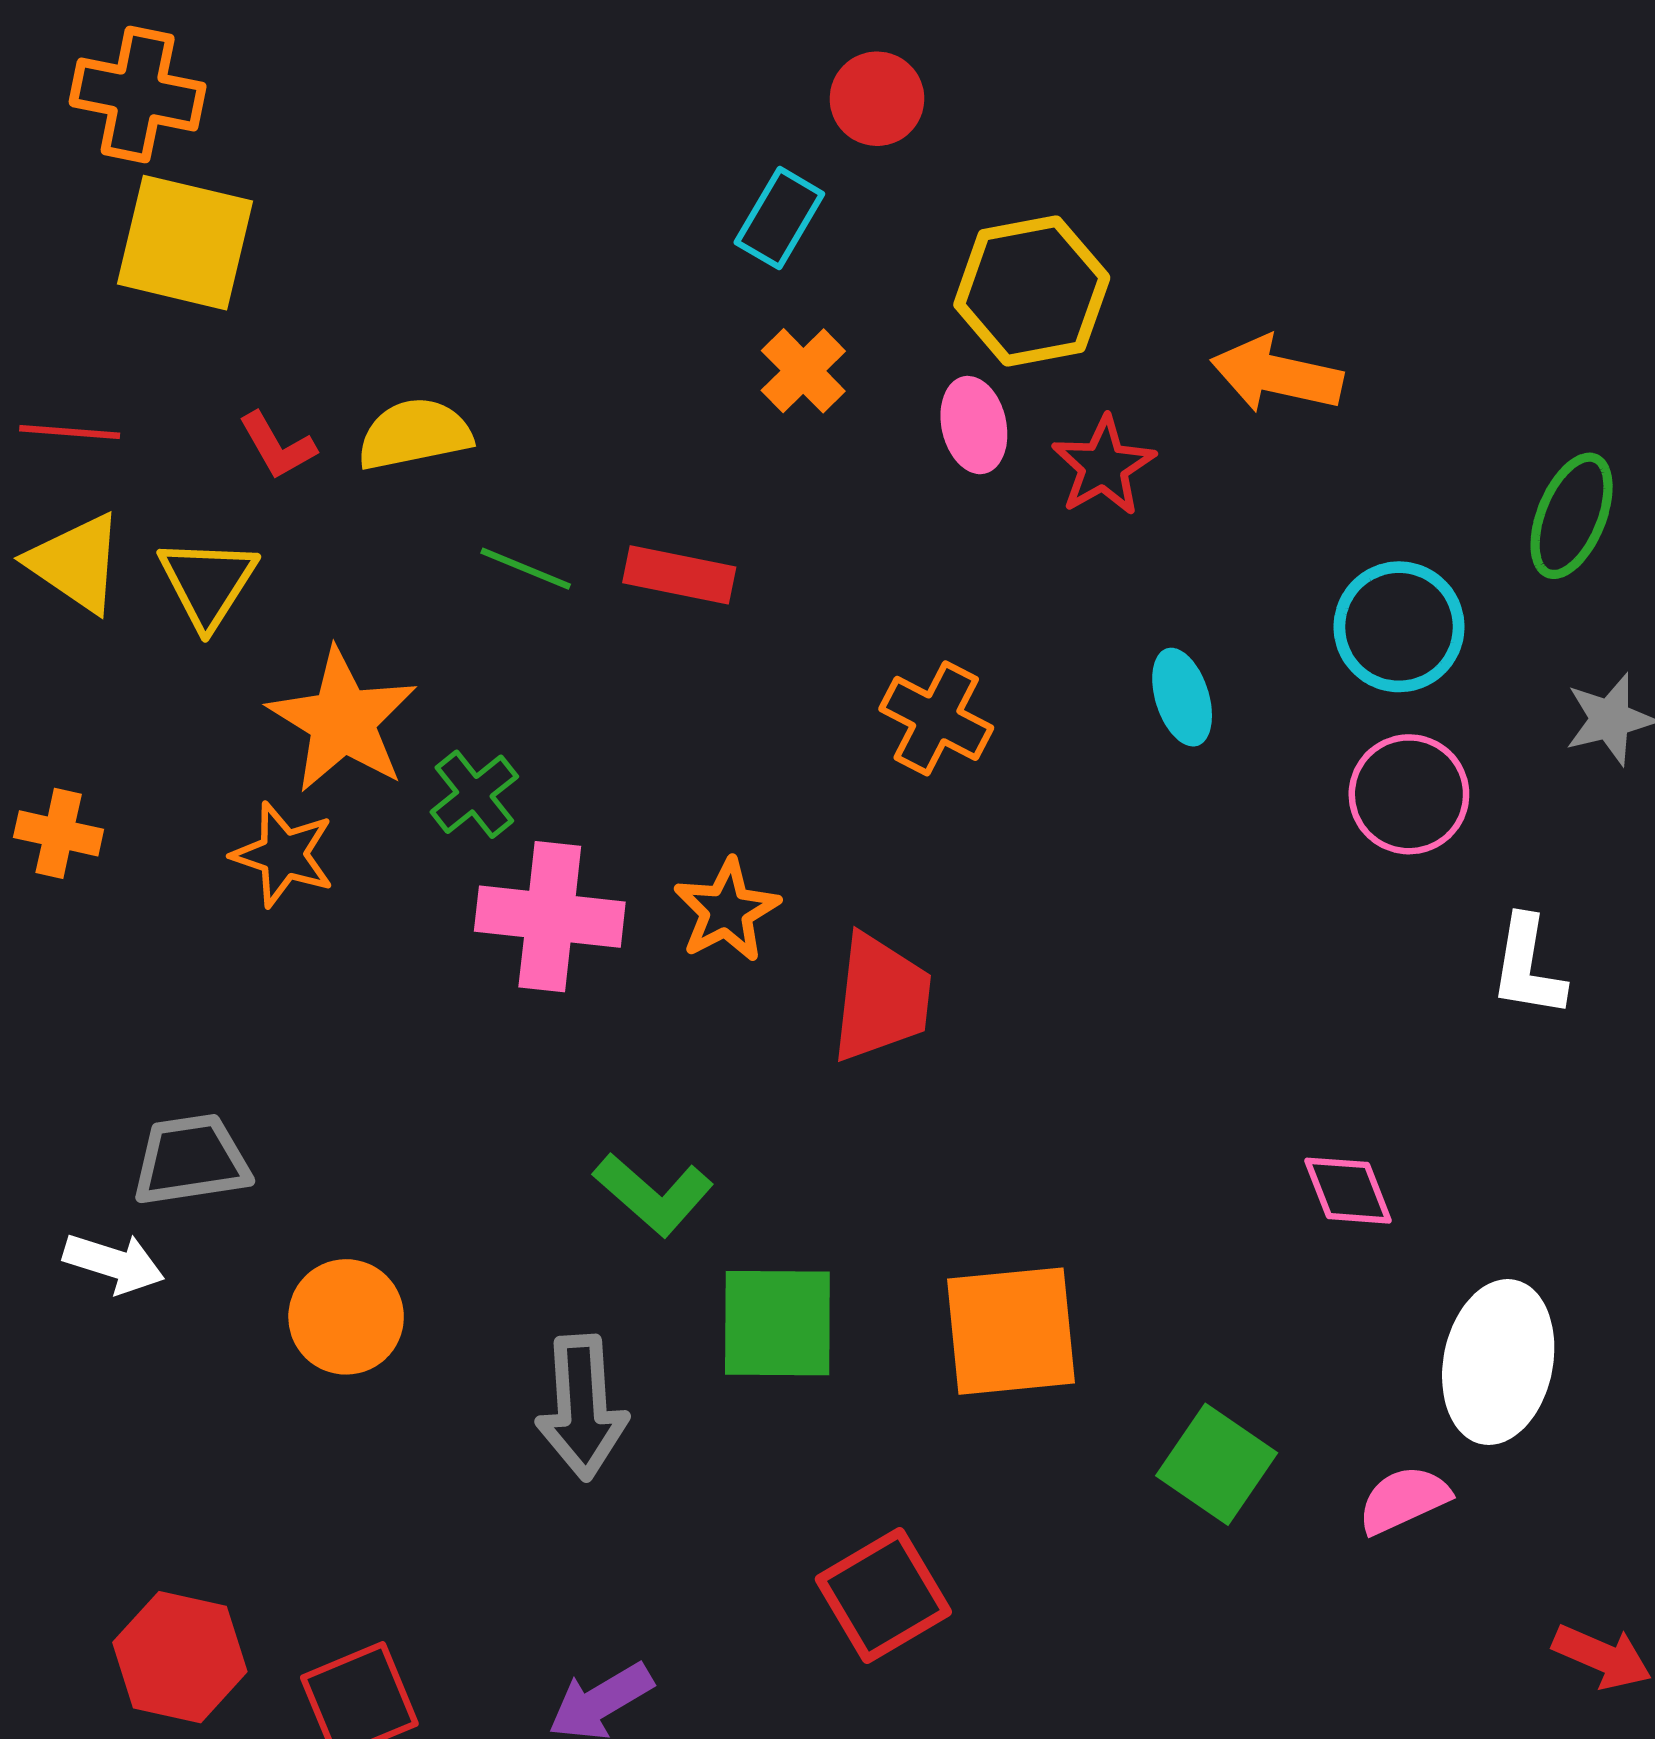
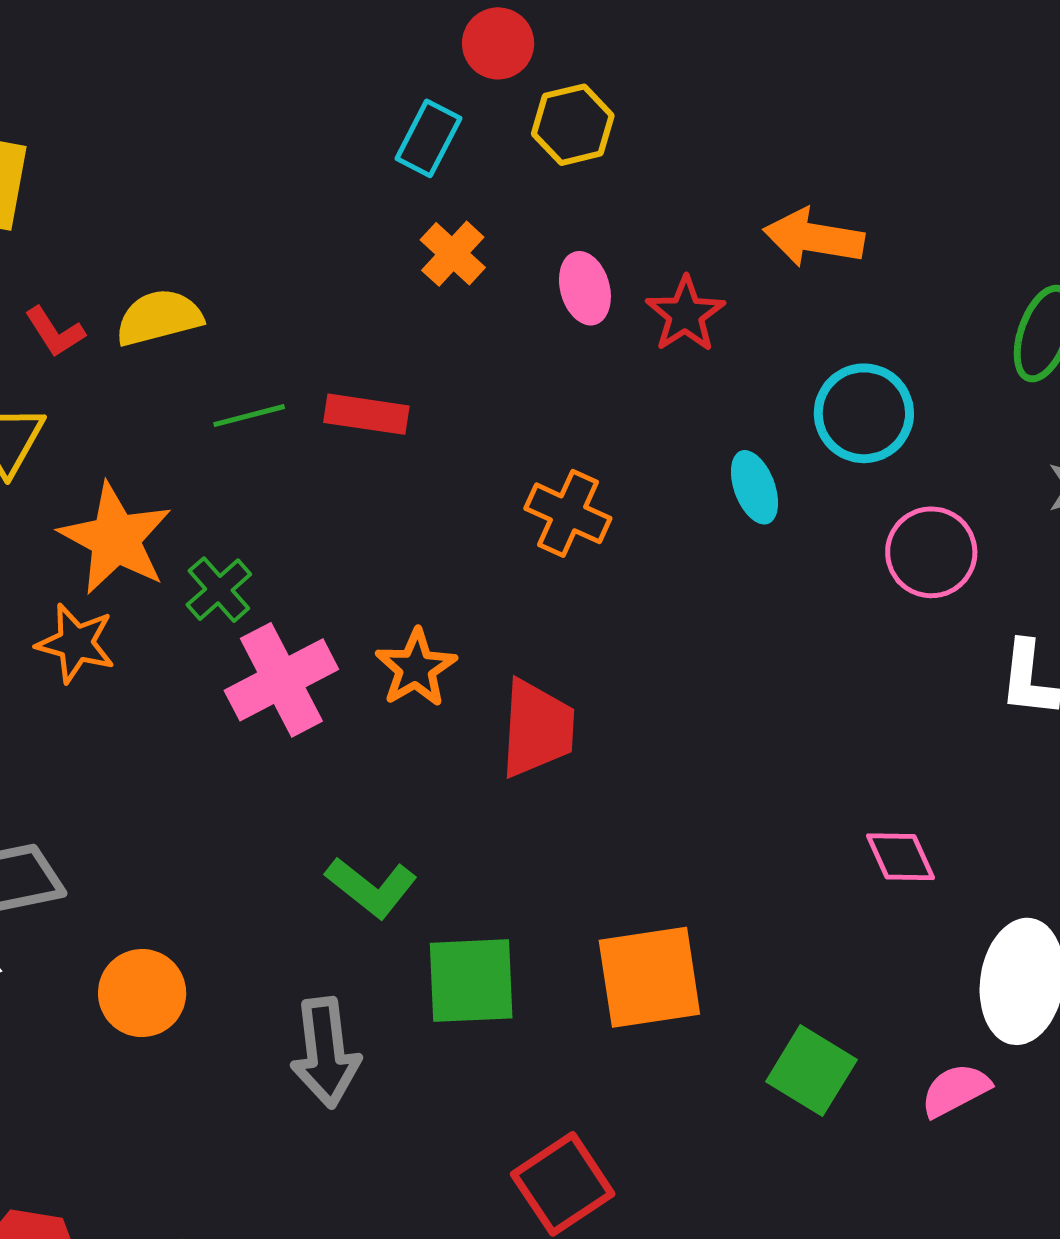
yellow hexagon: (1032, 291) -> (573, 125), moved, size x0.7
green line: (526, 569) -> (249, 416), turned -34
cyan circle: (1399, 627) -> (864, 413), moved
pink cross: (550, 917) -> (281, 680), turned -31

